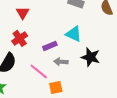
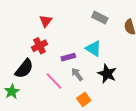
gray arrow: (61, 62) -> (77, 74), turned 40
orange square: (56, 88) -> (84, 99), moved, turned -32

